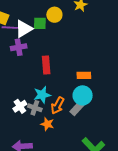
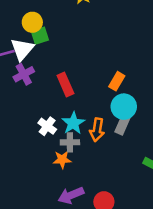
yellow circle: (54, 15) -> (32, 22), moved
orange rectangle: (84, 75) -> (117, 81), turned -40
white cross: (20, 106) -> (47, 126), moved
orange star: (47, 124) -> (62, 160), moved

